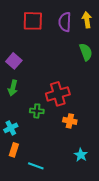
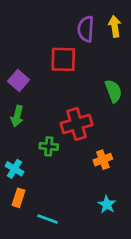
red square: (33, 21) -> (63, 59), moved
green semicircle: (86, 52) -> (113, 91), moved
orange cross: (70, 121) -> (103, 160), moved, turned -32
cyan cross: (11, 128) -> (15, 169), turned -32

